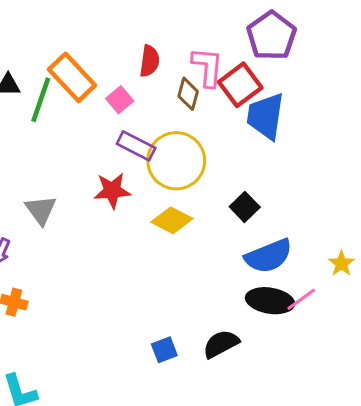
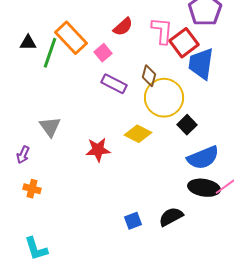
red semicircle: (149, 61) -> (123, 27), turned 40
brown diamond: (188, 94) -> (149, 76), moved
yellow circle: (176, 161) -> (164, 98), moved
red star: (112, 191) -> (98, 150), moved

